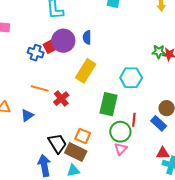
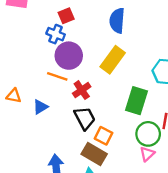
blue semicircle: (87, 37) -> (117, 21), size x1.5
purple circle: (63, 41) -> (69, 56), moved
red square: (50, 47) -> (66, 16), moved
black trapezoid: (57, 143) -> (85, 118), moved

